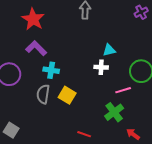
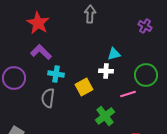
purple cross: (141, 12) -> (145, 26), moved, turned -32
yellow square: (67, 95) -> (84, 87), moved, turned 30
green cross: (114, 112) -> (105, 116), moved

